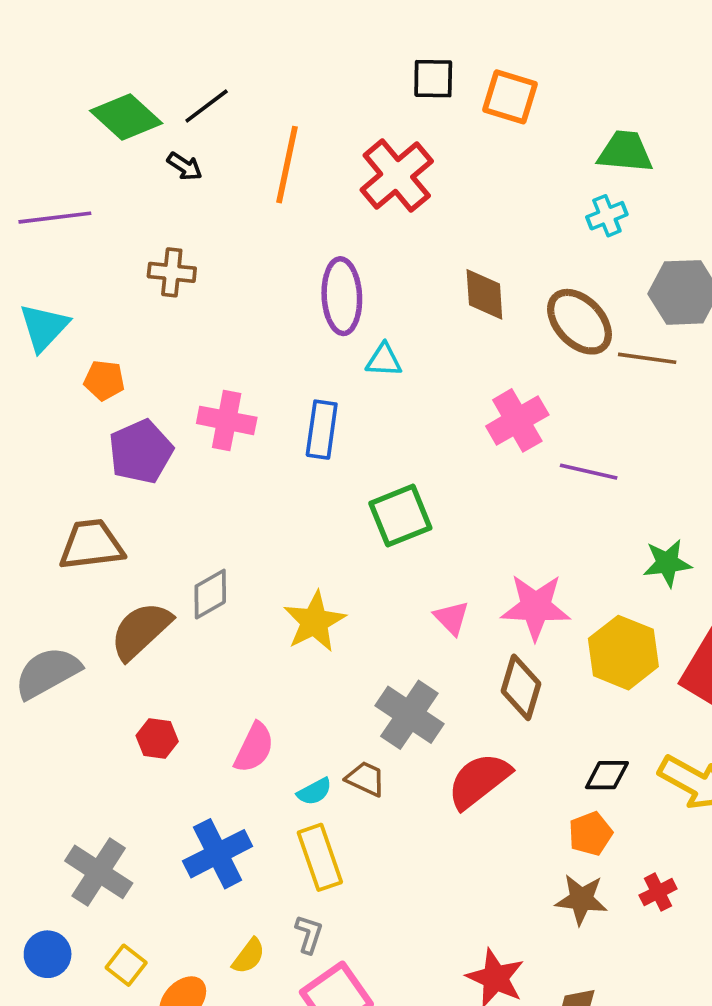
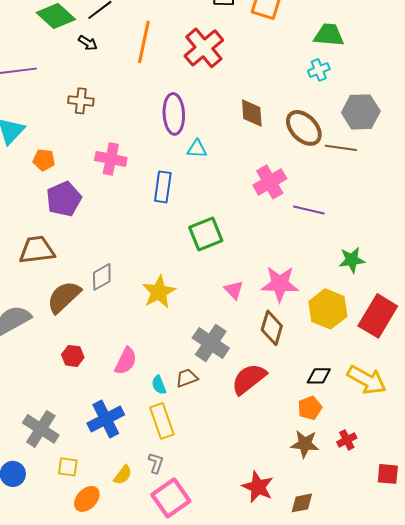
pink cross: (227, 420) -> (111, 159), moved
brown trapezoid: (366, 779) -> (187, 378), turned -45
cyan semicircle: (314, 792) -> (159, 385), turned 96
yellow square: (126, 965) -> (68, 467), moved, turned -30

